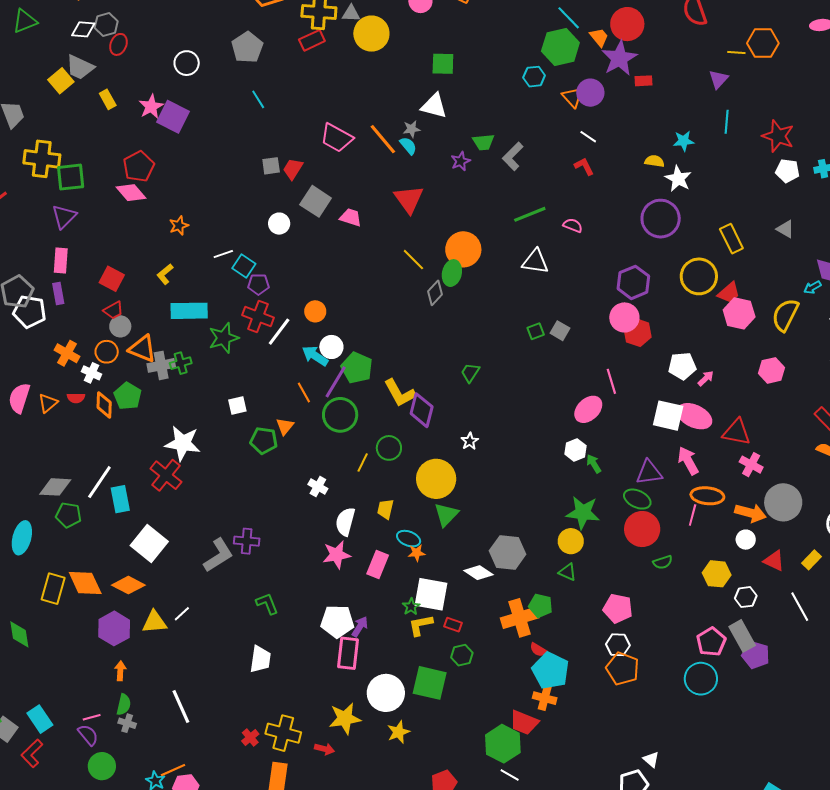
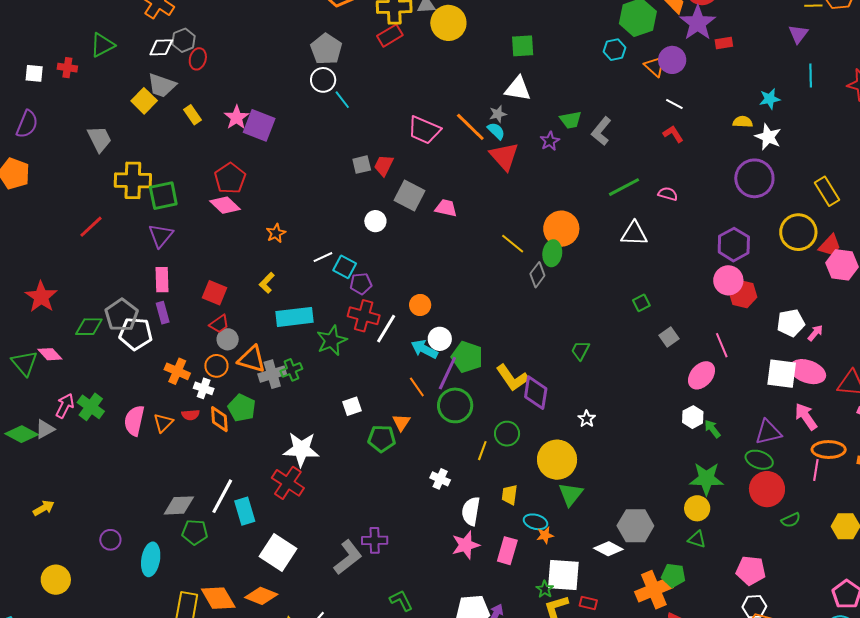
white circle: (187, 63) -> (323, 80), moved
red triangle: (409, 199) -> (504, 156), moved
gray square: (560, 331) -> (669, 337), moved, turned 30

